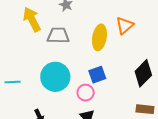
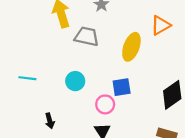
orange triangle: (125, 25) -> (161, 25), moved
cyan circle: (55, 77) -> (75, 81), size x0.6

